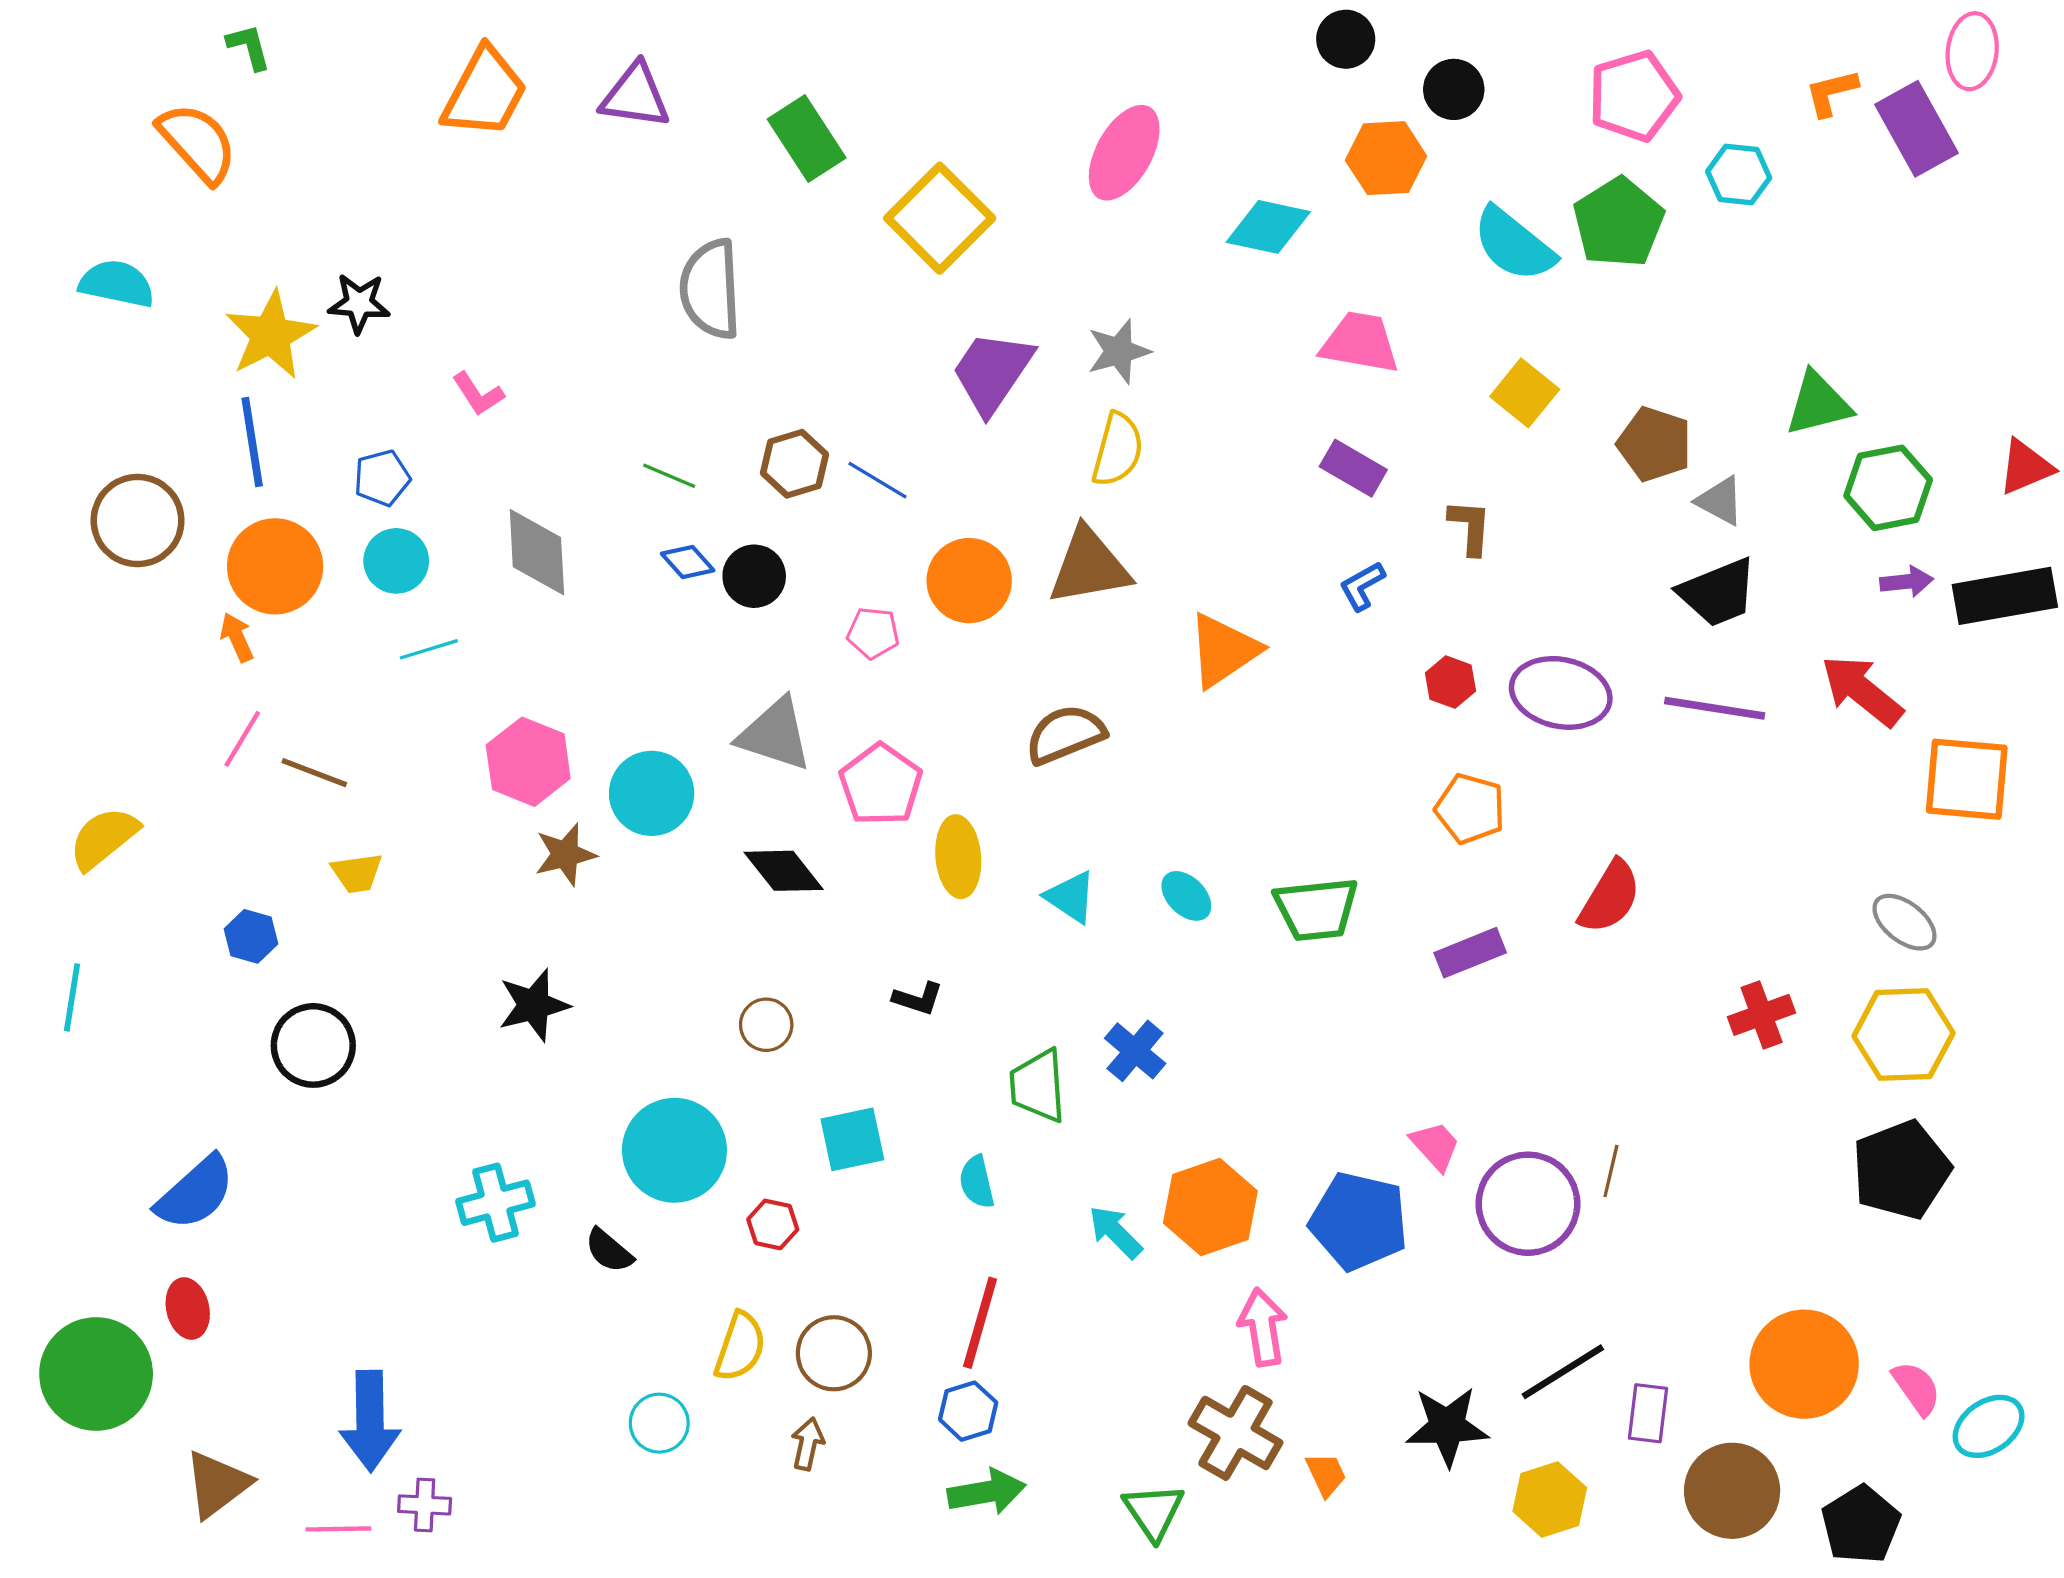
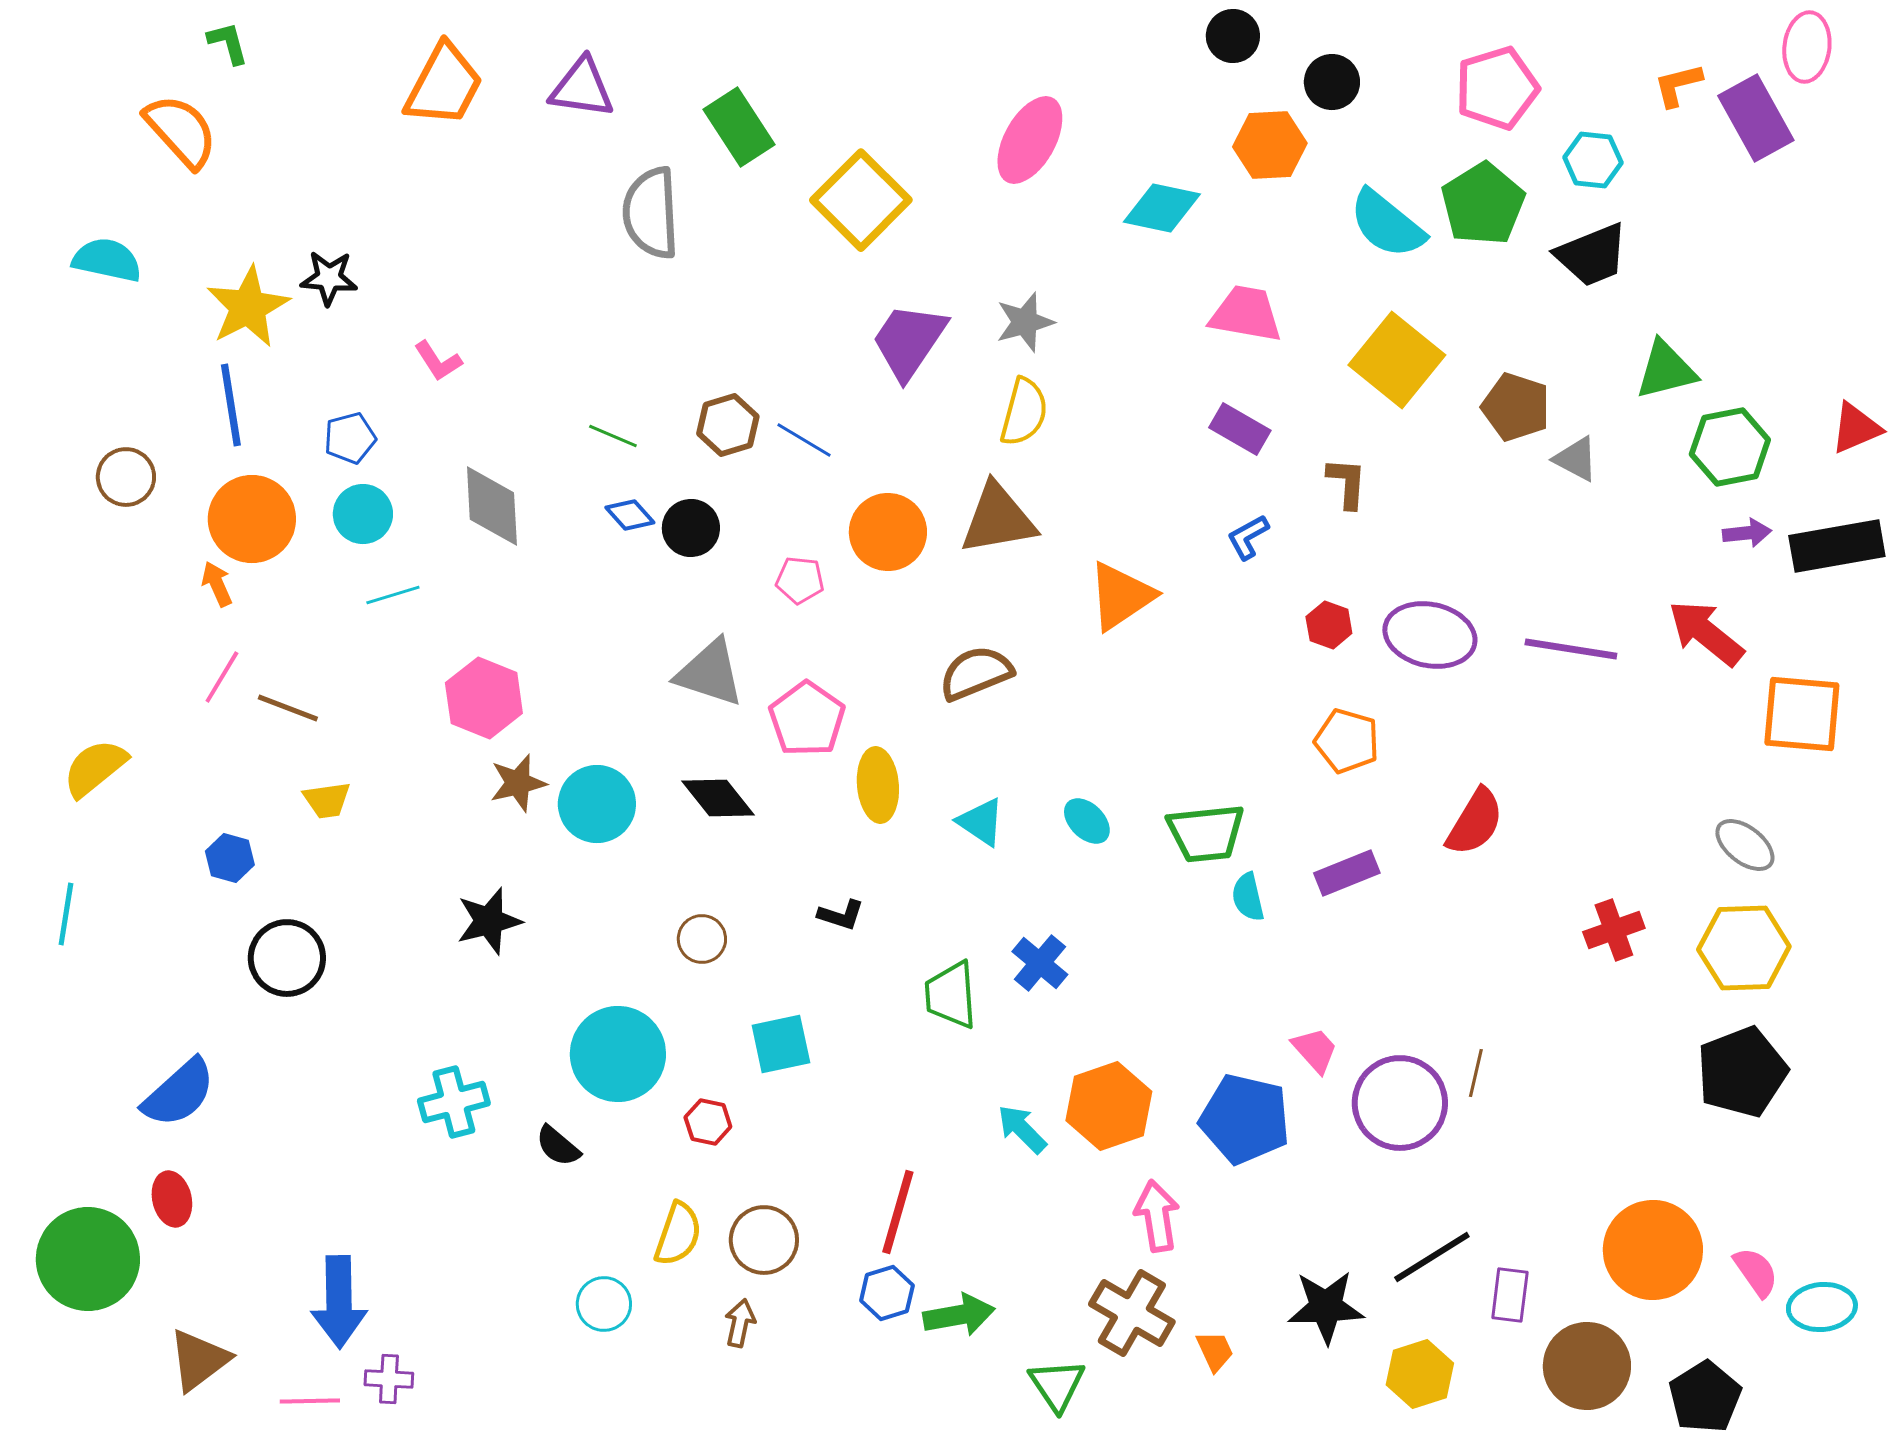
gray semicircle: (711, 289) -> (651, 213), moved
yellow square: (1525, 393) -> (1397, 360), size x1.5
brown circle: (138, 521) -> (126, 477), size x0.7
black trapezoid: (1718, 593) -> (1592, 255), moved
cyan circle: (652, 793) -> (597, 804), moved
cyan semicircle: (977, 1182) -> (1248, 897), moved
cyan ellipse: (1989, 1426) -> (1822, 1307), turned 30
green arrow: (987, 1492) -> (959, 1315), moved

